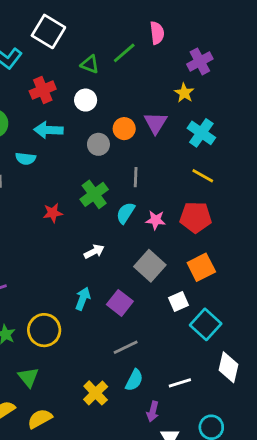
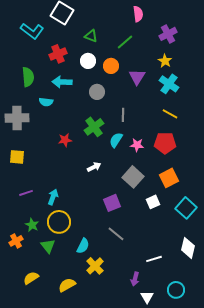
green line: (124, 53) -> (125, 42), moved
yellow star: (184, 93) -> (165, 61), moved
orange circle: (124, 129) -> (111, 66), moved
cyan arrow: (83, 299) -> (53, 197), moved
purple square: (120, 303) -> (112, 203), turned 30
cyan square: (206, 324) -> (186, 208), moved
gray line: (126, 347) -> (116, 234), turned 66
green triangle: (28, 377) -> (48, 246), moved
cyan semicircle: (134, 380) -> (83, 246), moved
yellow semicircle: (40, 419) -> (67, 285), moved

